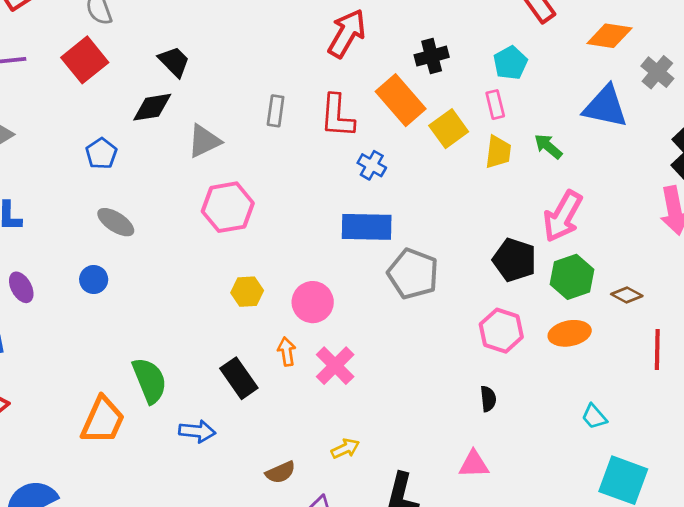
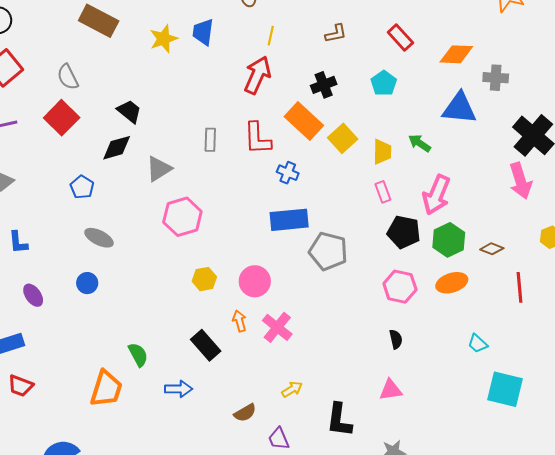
gray cross: (657, 72) -> (496, 78), turned -30
pink rectangle: (495, 105) -> (383, 192), moved
green semicircle: (150, 380) -> (138, 355), size x0.7

